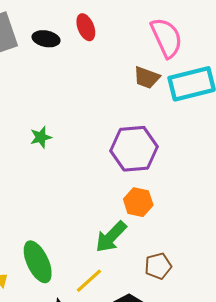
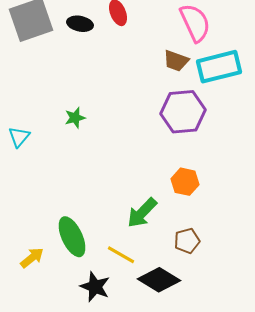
purple hexagon: (134, 149) -> (183, 112), moved
orange hexagon: (138, 202) -> (185, 182), moved
yellow line: (89, 281) -> (121, 255), turned 72

